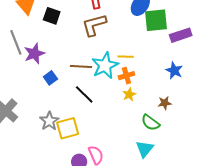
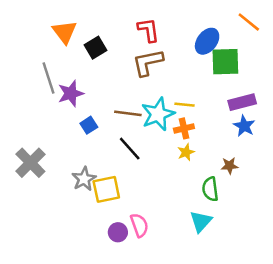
black square: (52, 16) -> (95, 48), turned 36
purple rectangle: (181, 35) -> (242, 102), moved
green semicircle: (150, 123) -> (210, 189), turned 42

